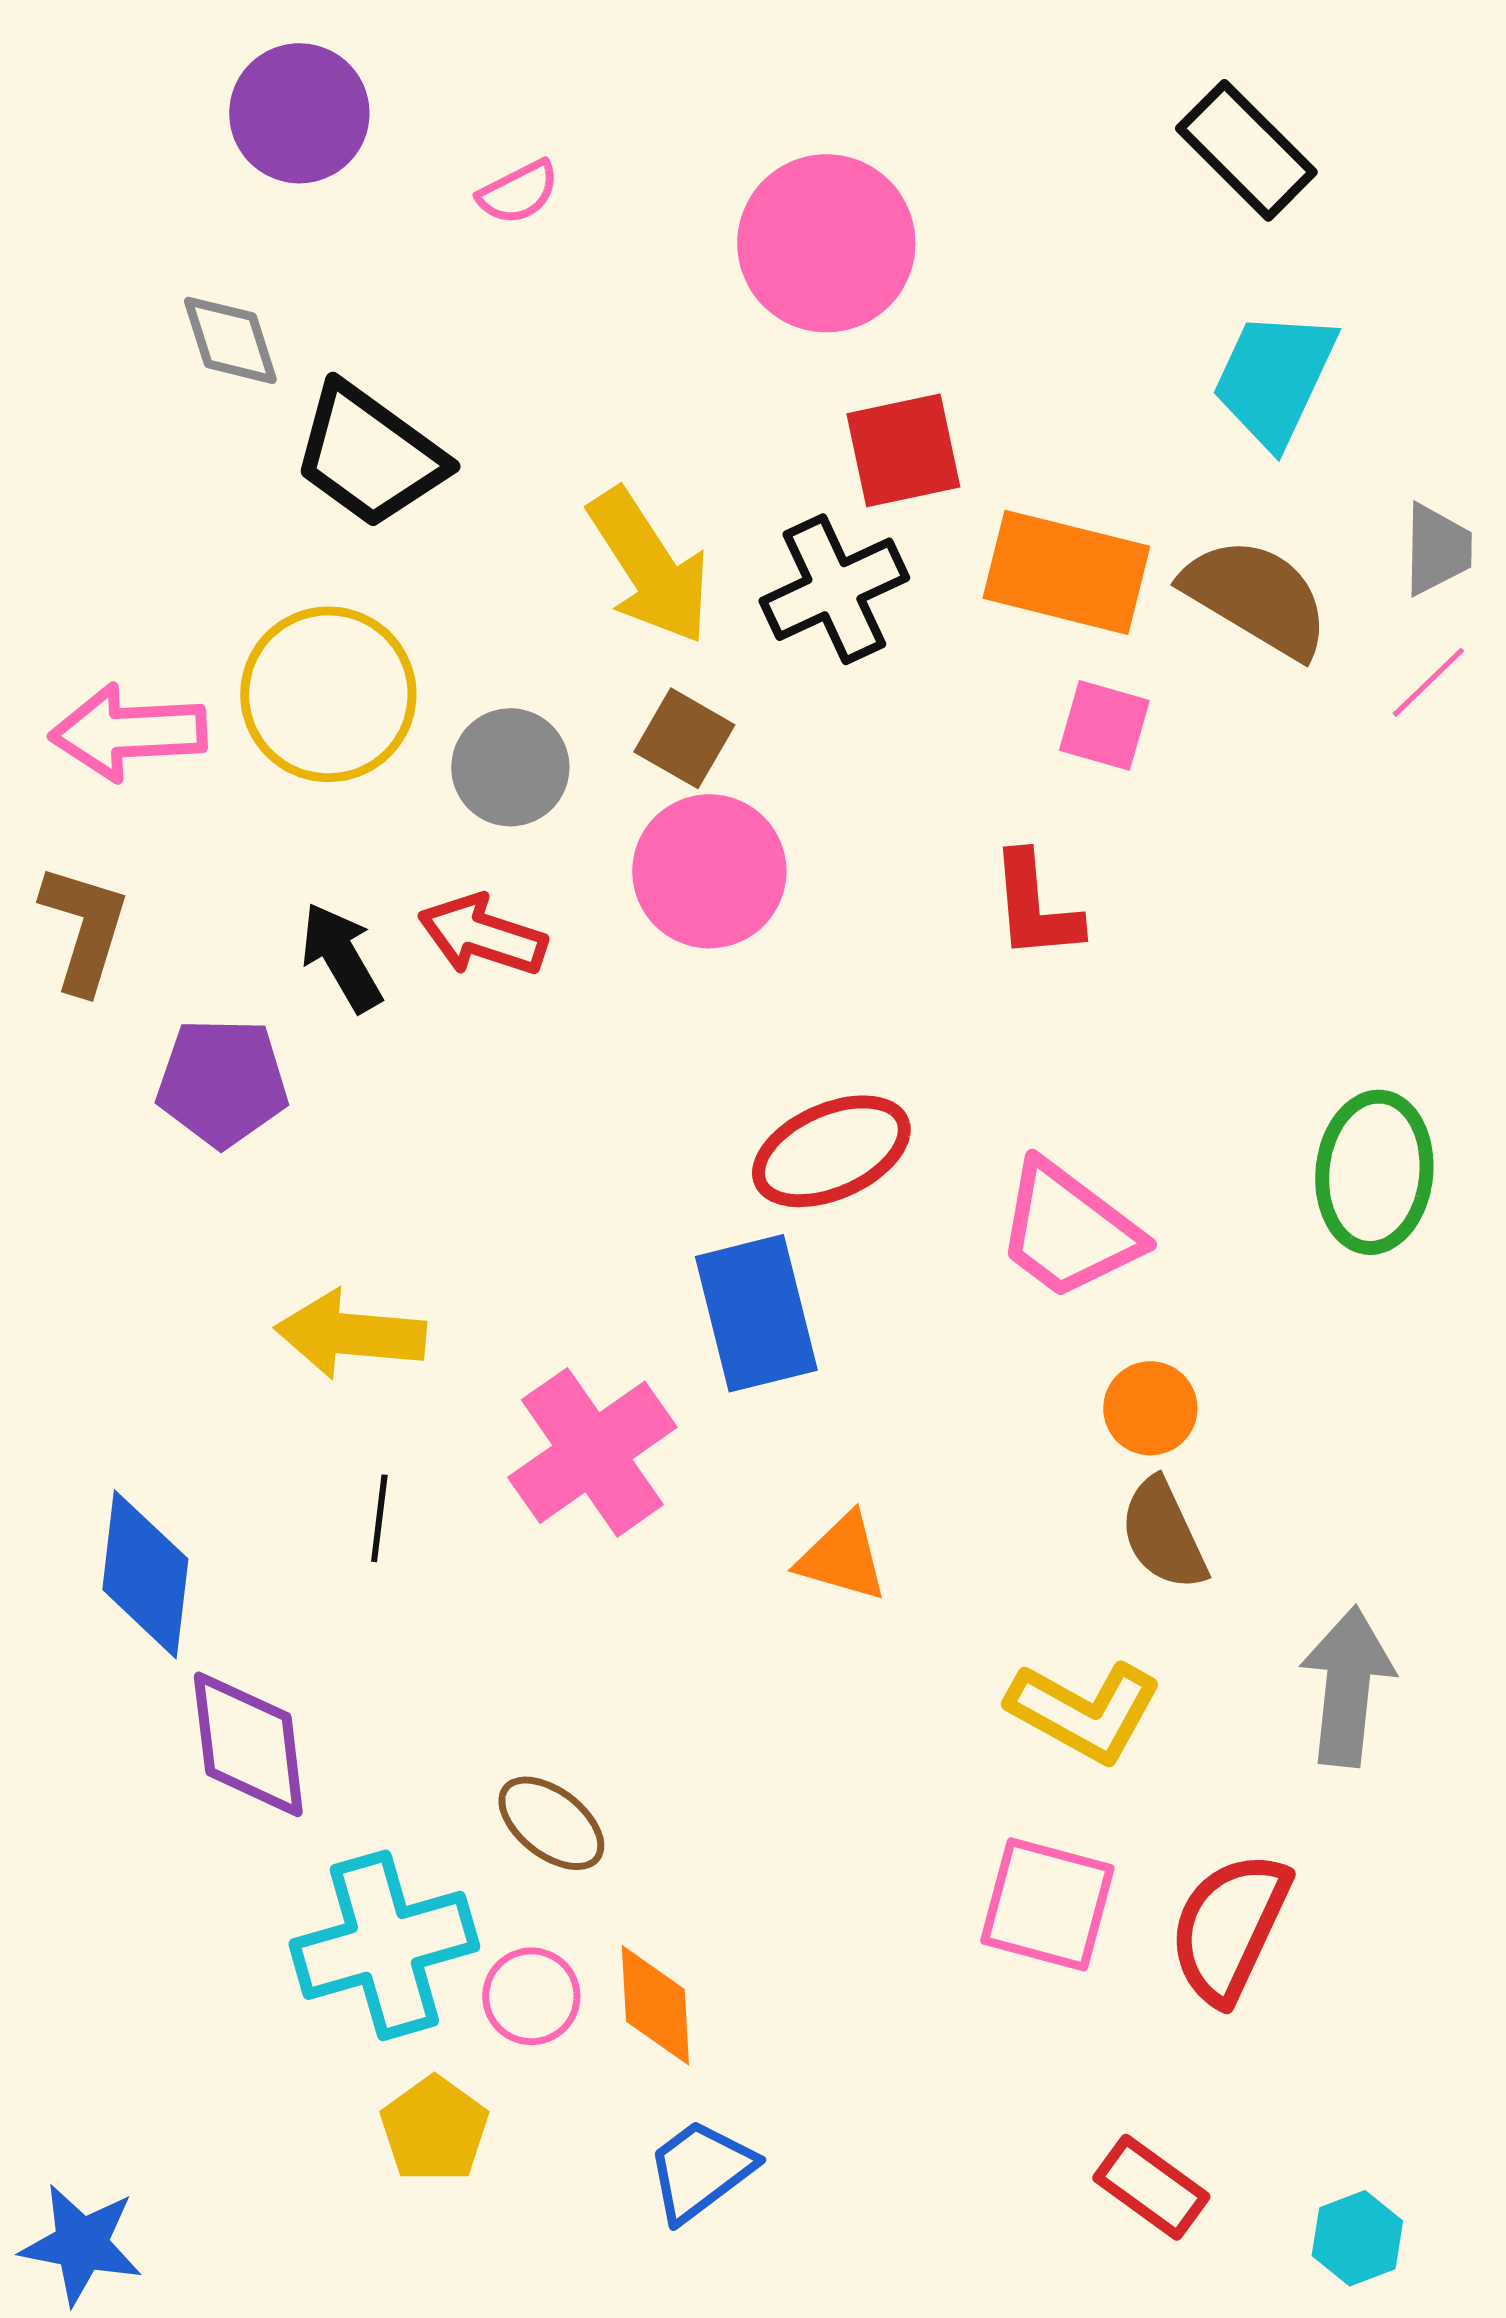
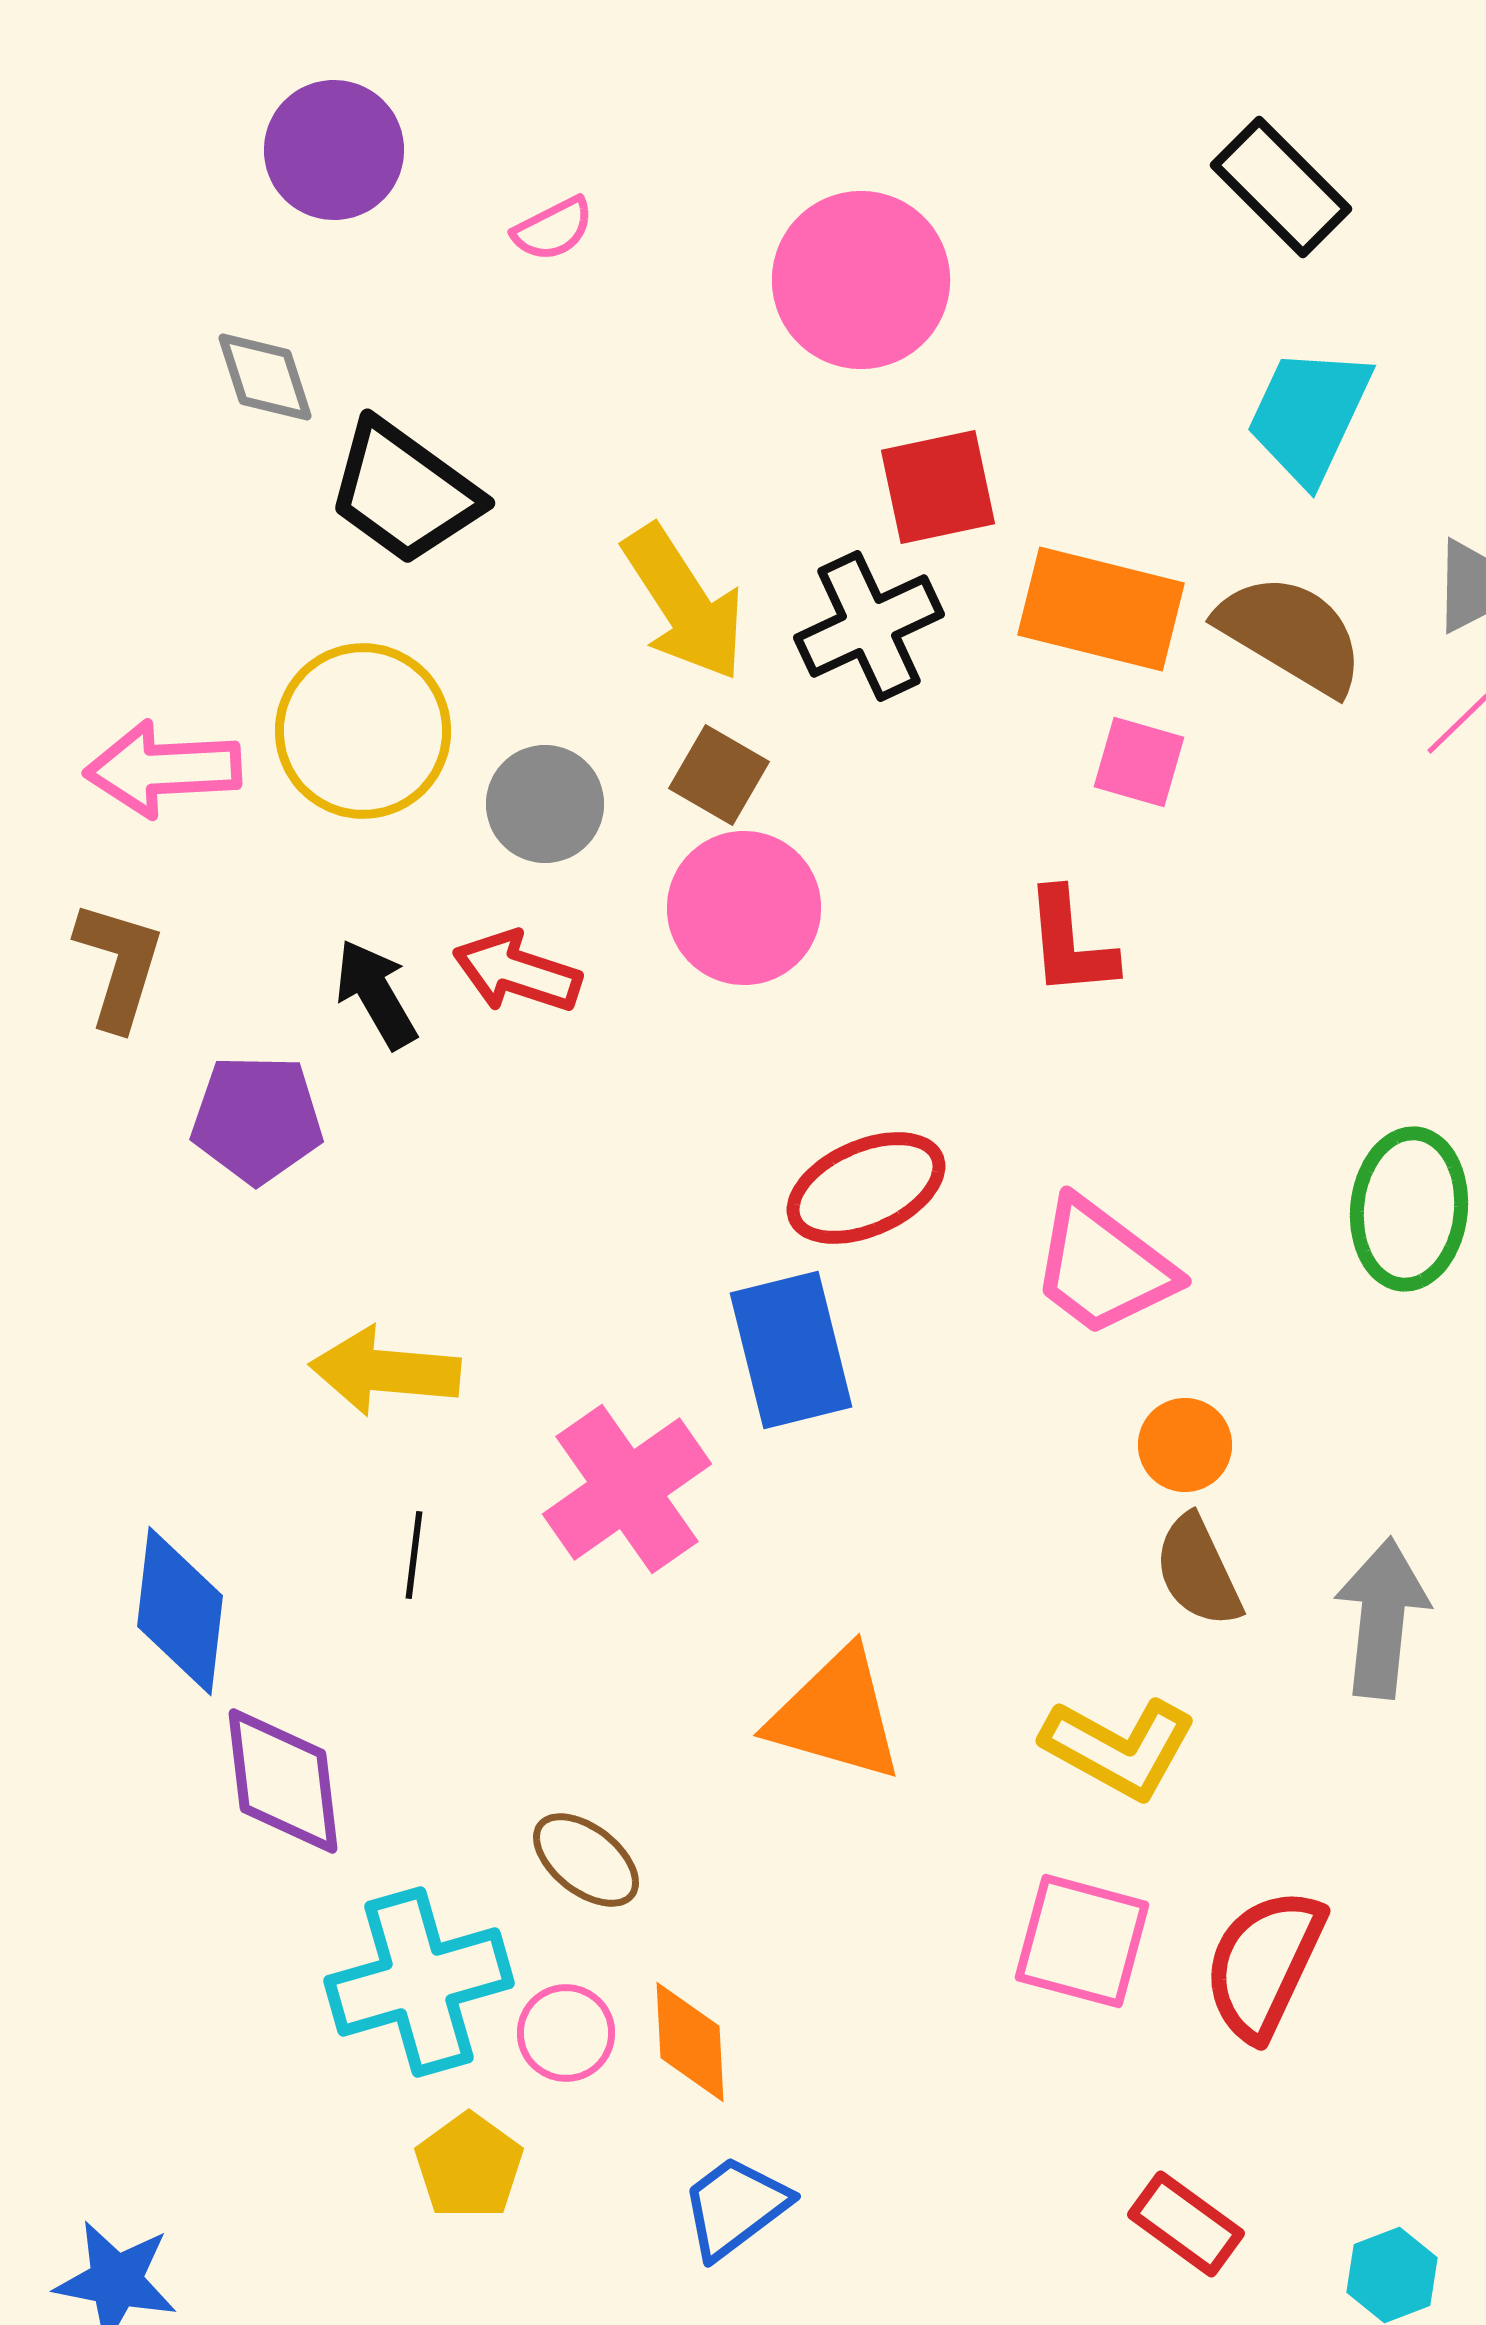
orange triangle: (842, 1557) -> (836, 1715), moved, size x1.5
gray arrow: (1347, 1686) -> (1382, 1618), moved

